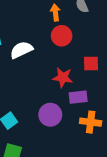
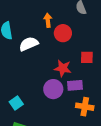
orange arrow: (55, 13) -> (48, 20), moved
purple circle: (50, 115) -> (53, 89), moved

